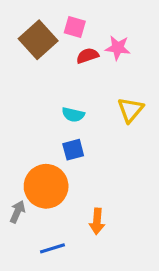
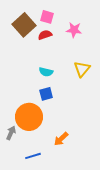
red semicircle: (87, 56) -> (45, 35), moved
orange arrow: (97, 221) -> (61, 139), turned 42

